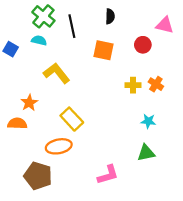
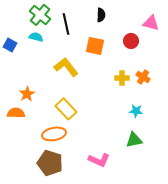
yellow L-shape: (57, 73) -> (66, 67), moved
pink L-shape: (108, 175) -> (99, 160), turned 40
brown pentagon: (38, 176) -> (50, 163), moved

